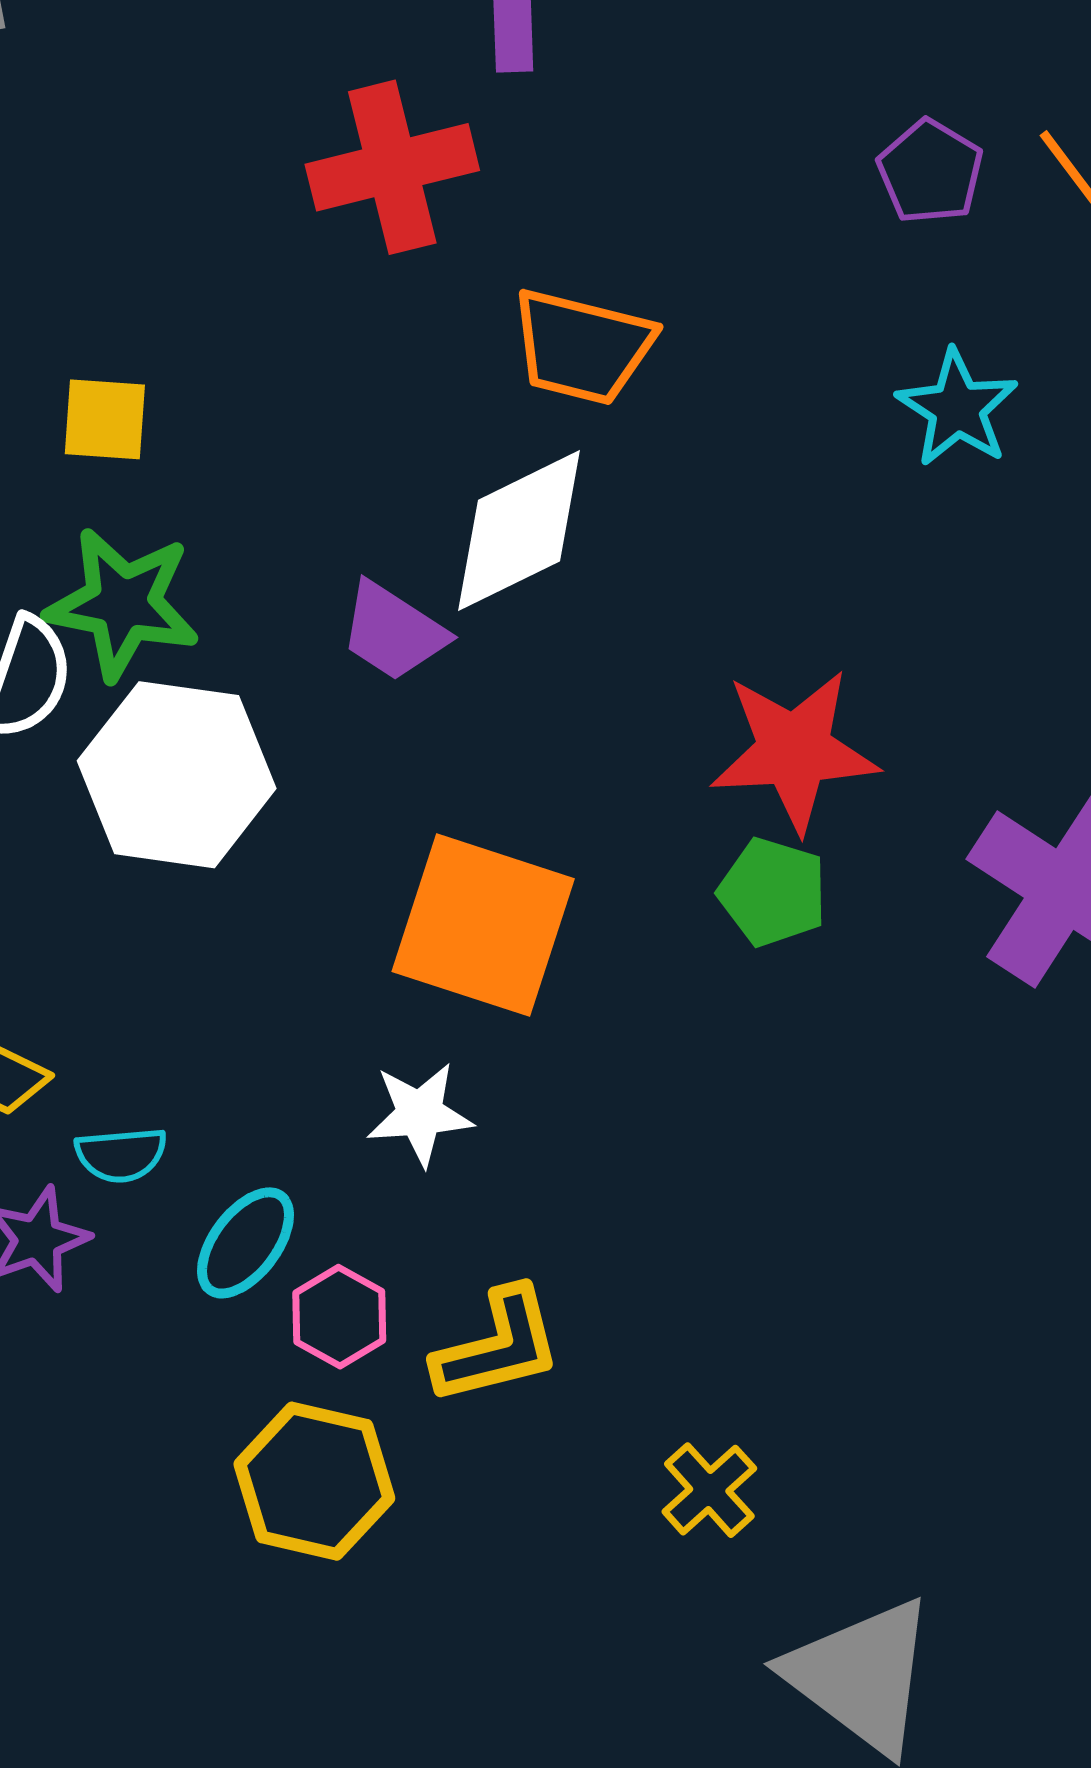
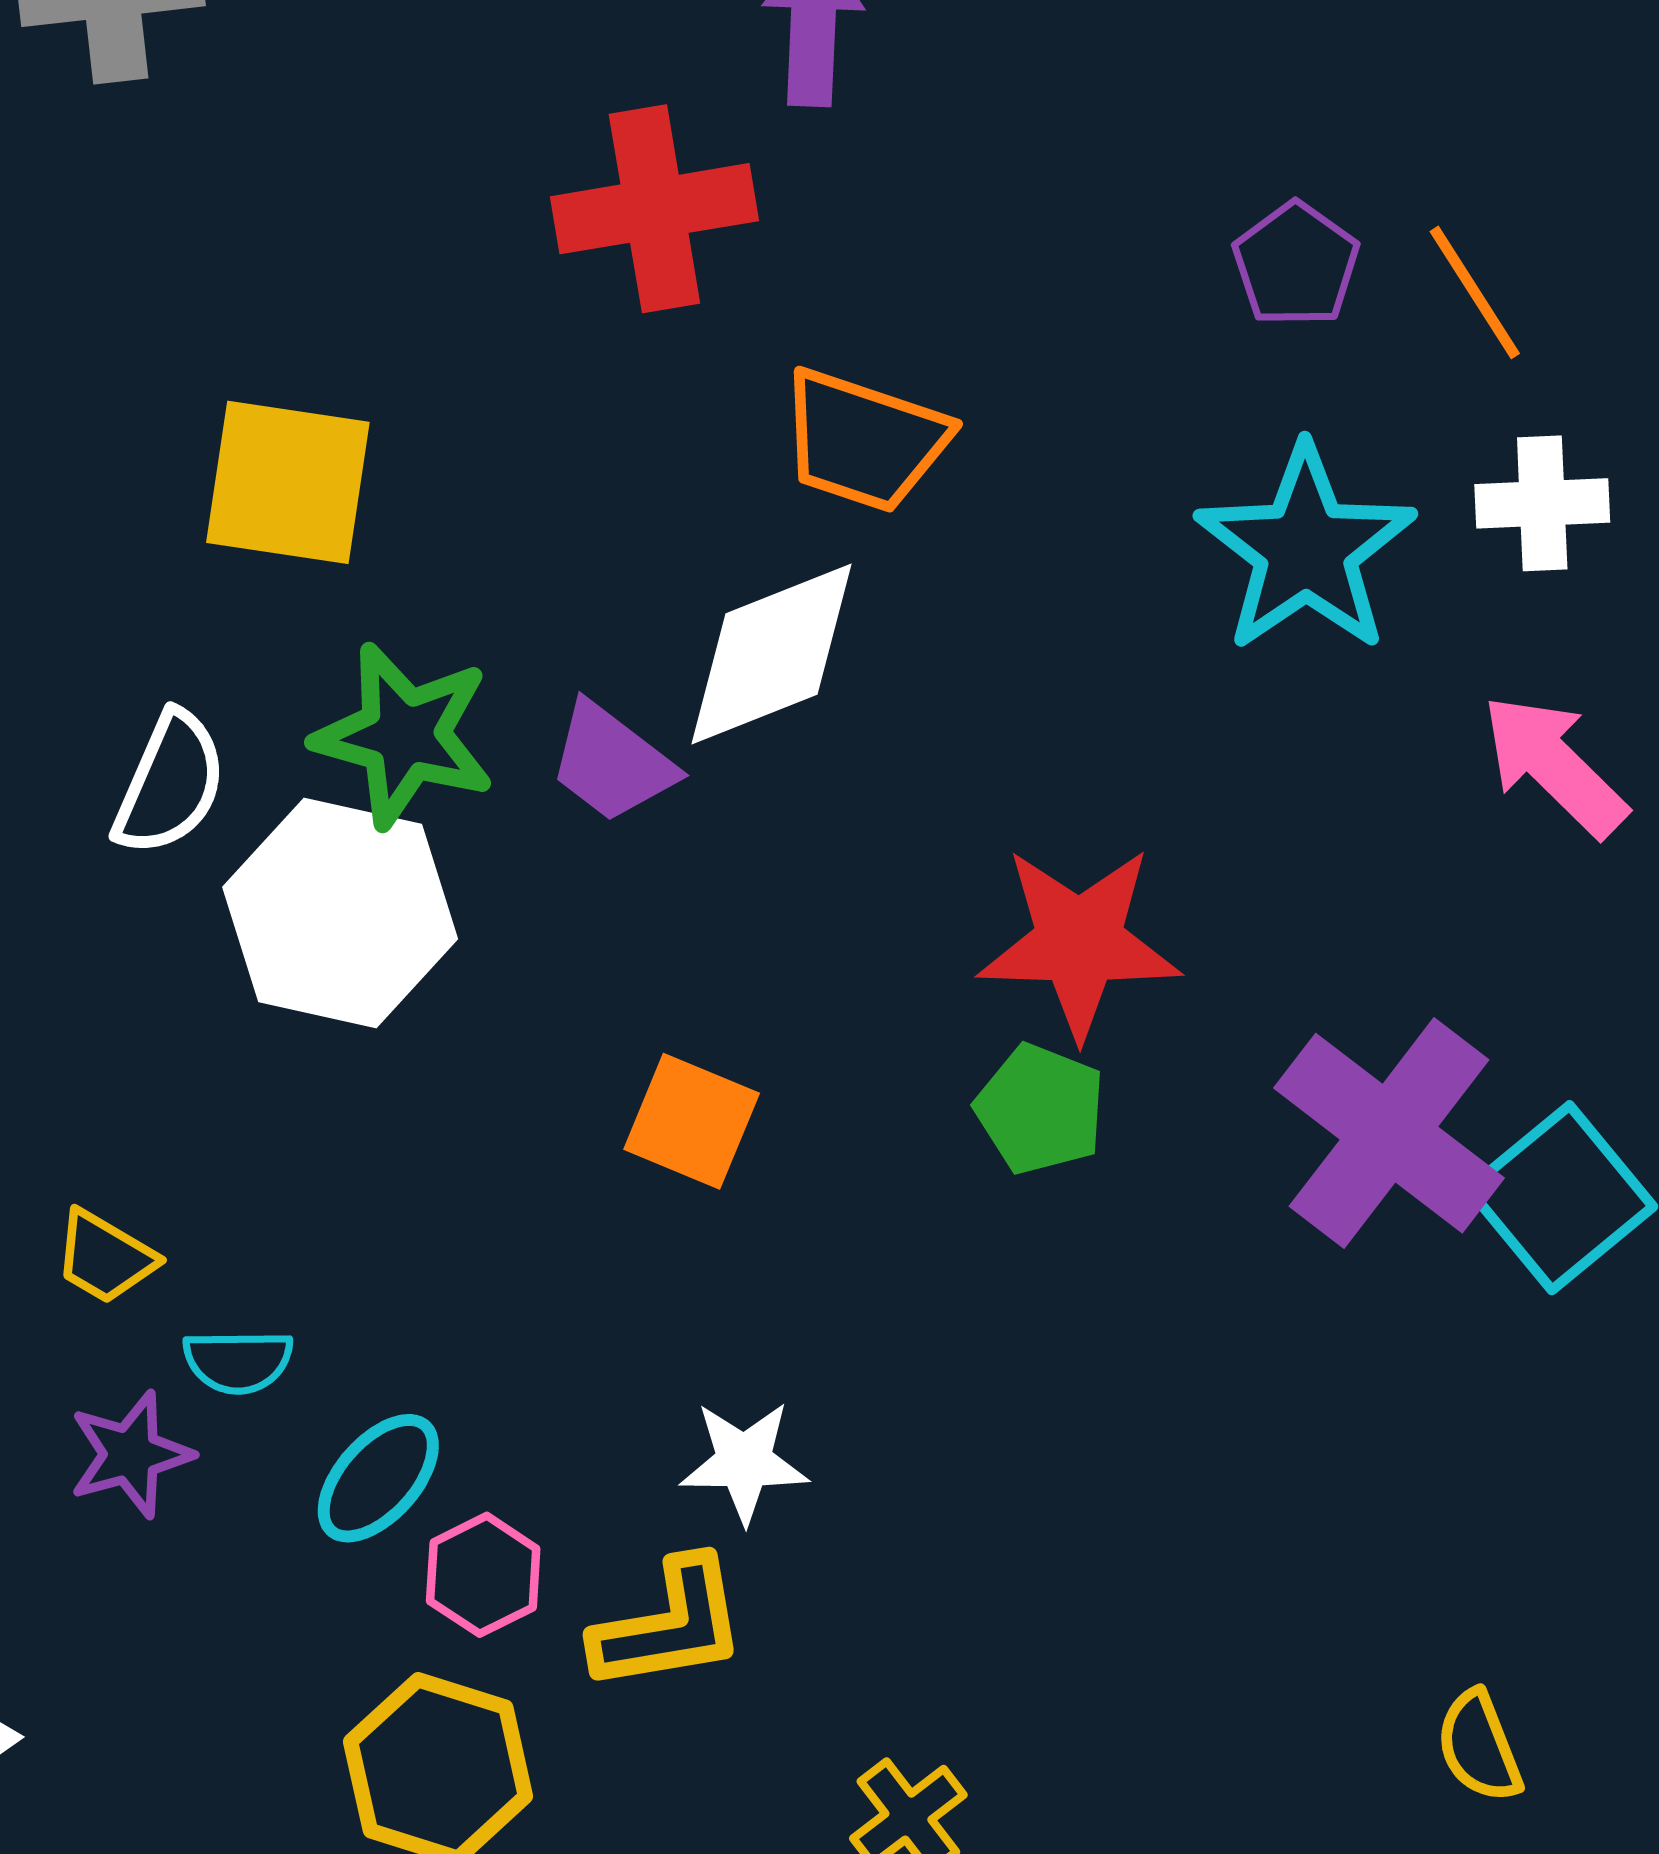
cyan star: (957, 408) -> (1306, 549), size x1.5
yellow square: (105, 419) -> (288, 482), size x1.6
green star: (123, 604) -> (404, 735), moved
orange square: (483, 925) -> (692, 1121), size x0.6
white star: (420, 1114) -> (744, 1462), moved

